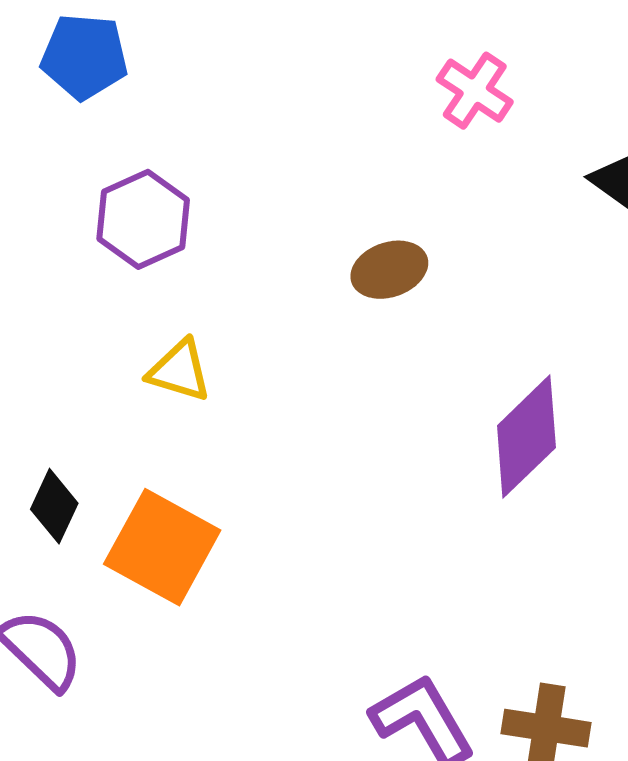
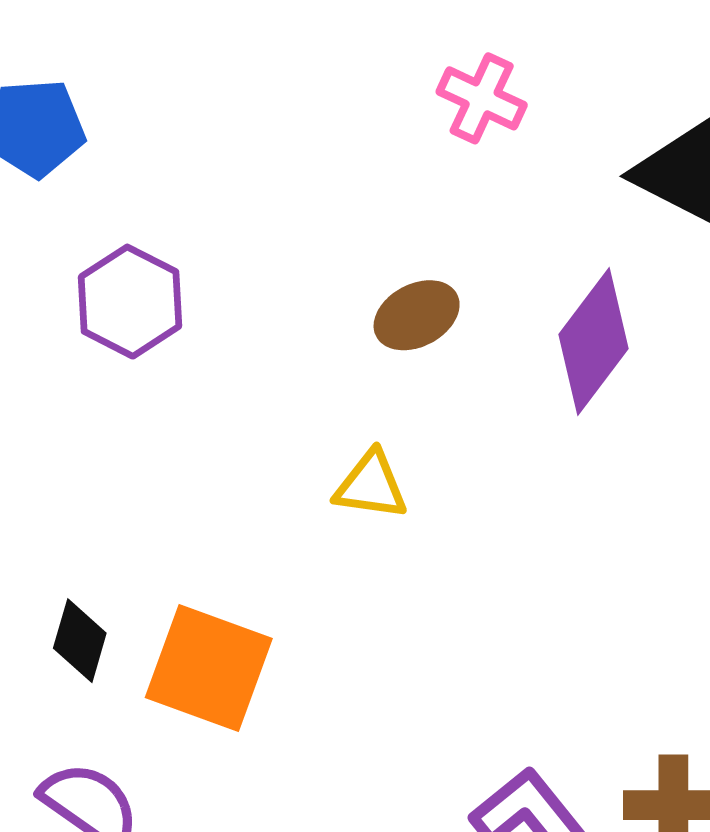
yellow triangle: (179, 371) -> (371, 485), moved
purple diamond: (526, 437) -> (594, 342), moved

